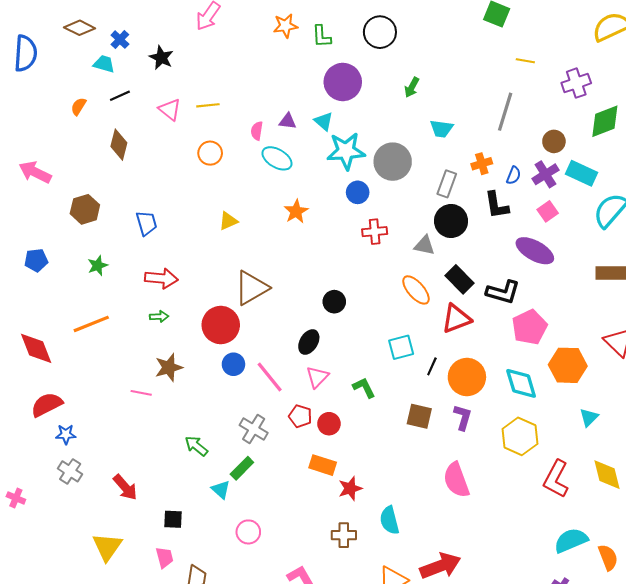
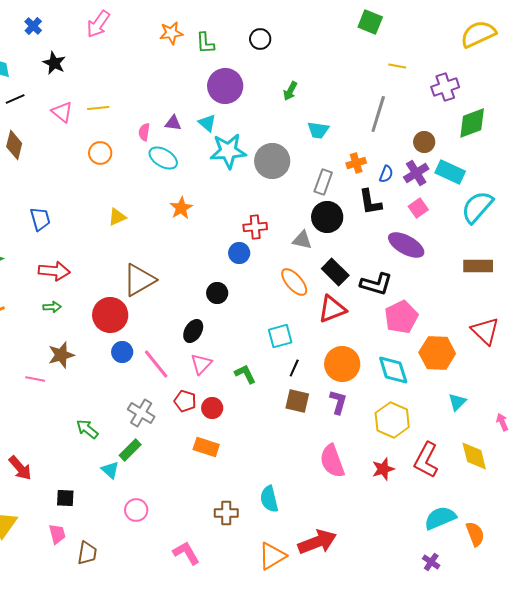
black circle: (380, 32) -> (260, 39), size x0.7
blue cross: (120, 40) -> (33, 26), moved
blue circle: (358, 192) -> (239, 253), moved
black line: (432, 366) -> (294, 368), moved
red star: (350, 488) -> (383, 469), moved

